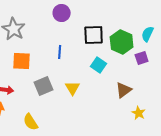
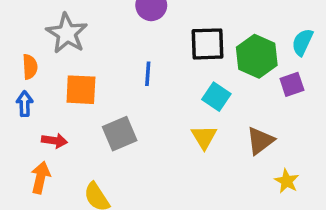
yellow triangle: (73, 88) -> (204, 137), moved

